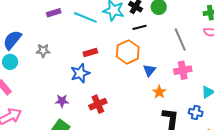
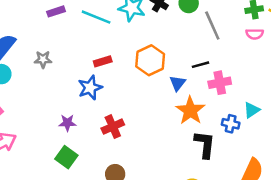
black line: (139, 27) -> (201, 65), moved
gray line: (180, 39) -> (212, 25), moved
orange star: (159, 92) -> (190, 111), size x1.6
blue cross: (196, 113) -> (231, 124), moved

